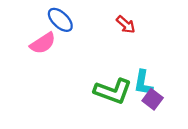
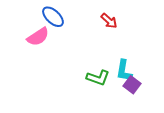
green L-shape: (113, 91) -> (98, 78), size x0.7

